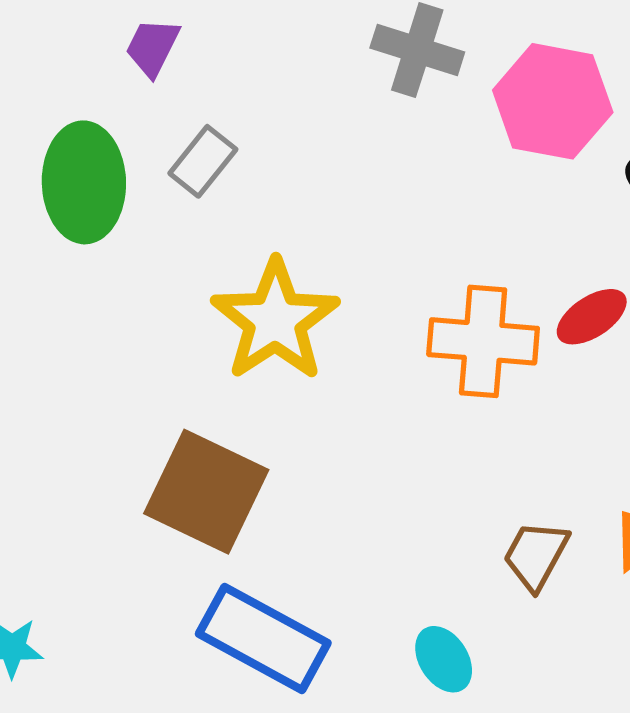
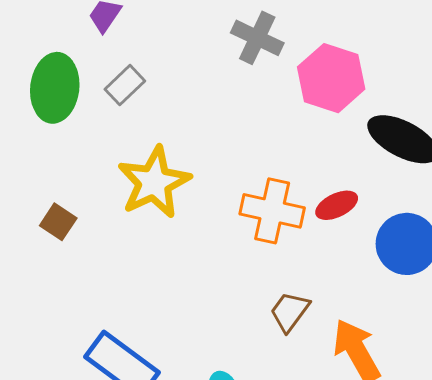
brown square: (206, 492) -> (58, 222), moved, size x0.5
brown trapezoid: (536, 555) -> (290, 312), moved

